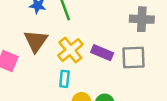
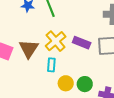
brown triangle: (36, 41) -> (29, 49), moved

